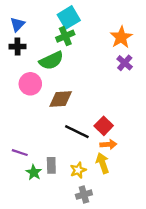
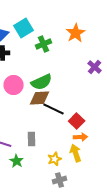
cyan square: (69, 17) -> (24, 28), moved
orange star: (121, 37) -> (76, 33), moved
green semicircle: (51, 61) -> (42, 82), moved
black line: (77, 132) -> (54, 109), moved
gray rectangle: (51, 165) -> (32, 139), moved

